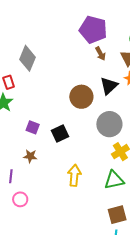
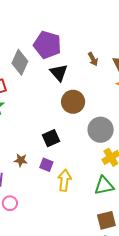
purple pentagon: (93, 30) -> (47, 45), moved
black triangle: (109, 86) -> (59, 73), moved, turned -30
purple square: (33, 127) -> (46, 165), moved

